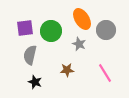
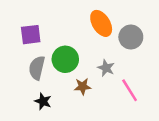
green circle: (51, 31) -> (65, 59), moved
gray star: (79, 44) -> (106, 68), moved

